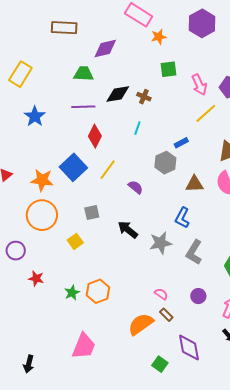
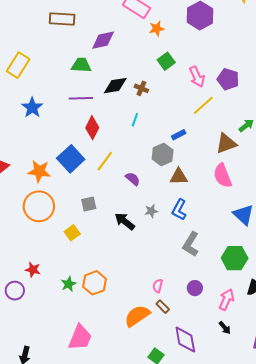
green square: (168, 69) -> (166, 61), turned -30
brown triangle: (194, 184) -> (179, 177), moved
gray star: (161, 243) -> (151, 211), moved, size x0.6
purple circle: (16, 251) -> (15, 291), moved
pink semicircle: (161, 294) -> (158, 286), turned -112

